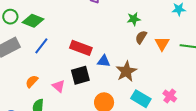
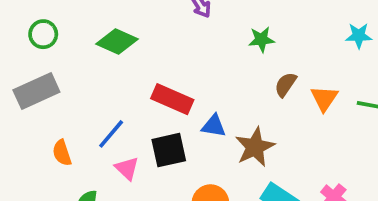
green star: (134, 19) -> (261, 40), moved
green diamond: (33, 21) -> (117, 41), moved
blue line: (41, 46) -> (111, 134), moved
orange semicircle: (32, 81) -> (62, 153), moved, turned -64

